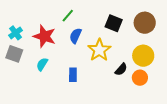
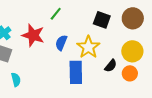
blue semicircle: (76, 36) -> (61, 43), moved
cyan semicircle: (42, 64) -> (16, 80), moved, turned 136
blue rectangle: (73, 75) -> (76, 72), moved, size x1.6

